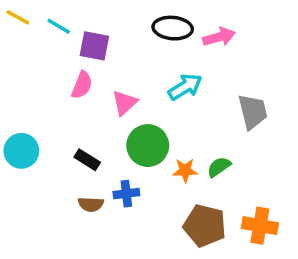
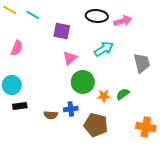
purple square: (94, 46) -> (62, 31), moved
pink semicircle: (82, 85) -> (17, 48), moved
black rectangle: (87, 160) -> (20, 106), moved, turned -40
brown pentagon: (205, 226) -> (96, 125), moved

